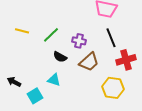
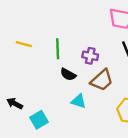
green line: (51, 35) -> (58, 49), turned -48
cyan triangle: (54, 80) -> (79, 101), moved

